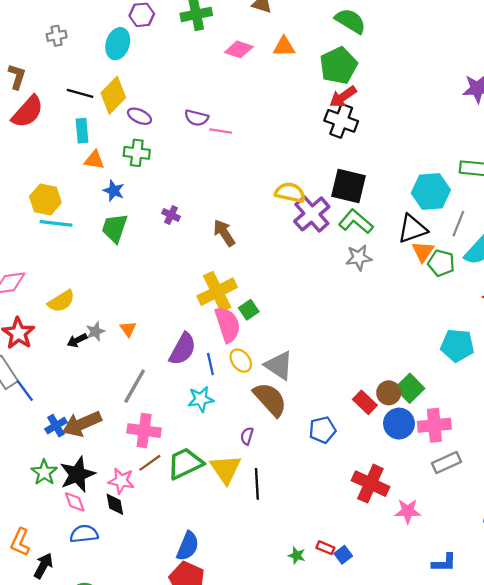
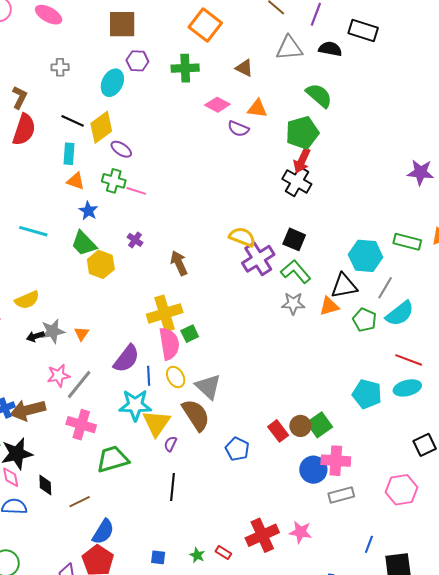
red arrow: (343, 97) -> (302, 161), turned -40
red semicircle: (28, 112) -> (24, 130), turned -32
purple semicircle: (196, 118) -> (238, 129), moved
pink line: (221, 131) -> (136, 191), moved
black square: (348, 186) -> (294, 239), size x0.7
yellow hexagon: (45, 200) -> (101, 264), moved
green trapezoid: (115, 228) -> (84, 244), turned -72
orange triangle: (423, 252) -> (329, 306), moved, turned 30
gray star: (95, 331) -> (53, 331), size x1.4
cyan star: (201, 399) -> (135, 405), size x1.4
blue circle: (399, 424) -> (313, 470), moved
blue pentagon: (322, 430) -> (237, 449), turned 30
brown line: (150, 463) -> (80, 502), moved
yellow triangle: (226, 469) -> (156, 423), moved
pink star: (121, 481) -> (59, 375), moved, turned -30
red cross: (370, 484) -> (262, 535), moved, turned 32
blue square: (343, 555) -> (158, 557), moved, turned 35

